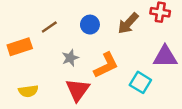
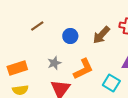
brown line: (49, 27) -> (37, 26), moved
orange rectangle: (20, 47) -> (17, 68), moved

